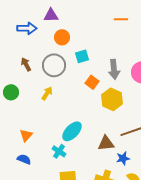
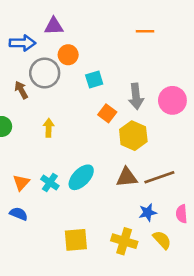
gray circle: (54, 65) -> (45, 73), moved
yellow arrow: (47, 93) -> (49, 128), turned -32
brown triangle: (106, 143) -> (127, 177), moved
cyan cross: (59, 151) -> (50, 183), moved

